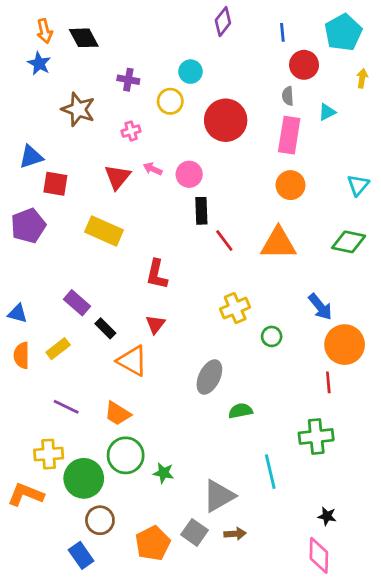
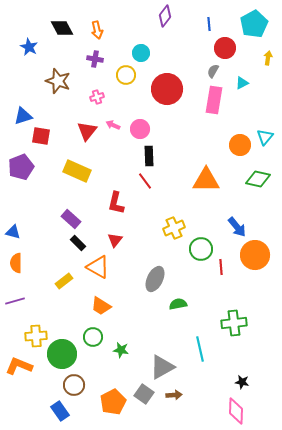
orange arrow: (45, 31) -> (97, 30), moved
gray semicircle: (288, 96) -> (213, 71), turned 32
orange circle: (291, 185) -> (240, 145), moved
red line: (224, 240) -> (145, 181), moved
purple rectangle: (77, 303) -> (71, 219), moved
green circle: (272, 336) -> (201, 249), size x1.5
yellow rectangle: (58, 349) -> (64, 281), moved
red line: (328, 382) -> (221, 267), moved
purple line: (66, 407) -> (15, 301), moved, turned -42
orange trapezoid: (118, 413) -> (101, 306), moved
green circle: (126, 455) -> (93, 337), size x0.7

